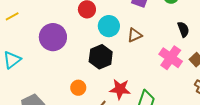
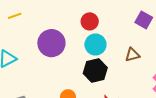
cyan circle: (109, 26) -> (95, 45), moved

